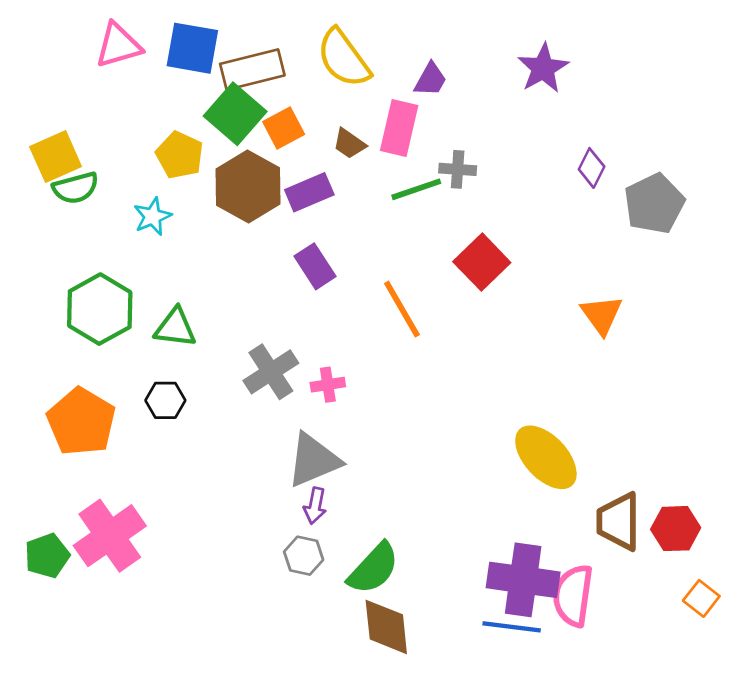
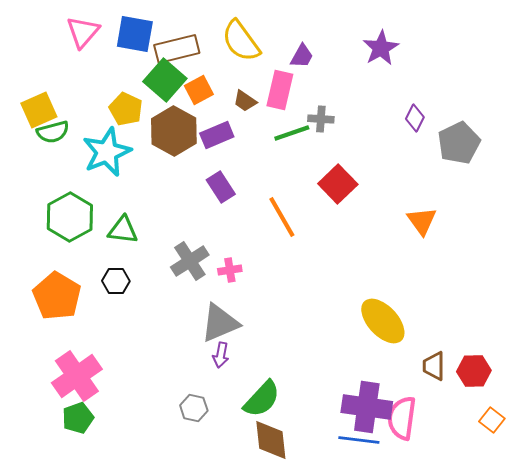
pink triangle: (118, 45) -> (83, 32), turned -33
cyan star: (153, 216) -> (107, 152), size x1.8
brown trapezoid: (619, 521) -> (434, 366), size x0.7
green pentagon: (47, 556) -> (78, 418), moved
gray hexagon: (304, 556) -> (194, 408), moved

